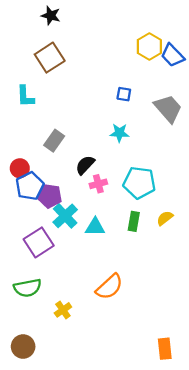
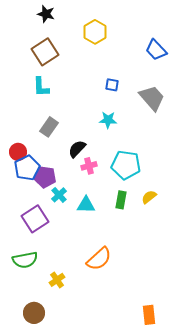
yellow hexagon: (149, 47) -> (95, 32), moved
cyan L-shape: (25, 96) -> (41, 87), moved
cyan cross: (65, 216) -> (59, 195), size x0.7
brown circle: (23, 347) -> (34, 313), moved

